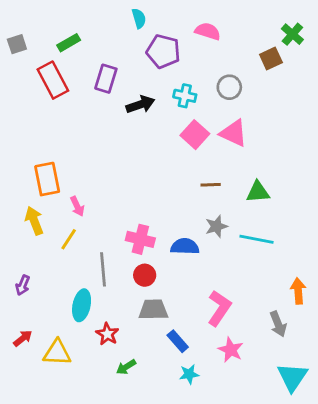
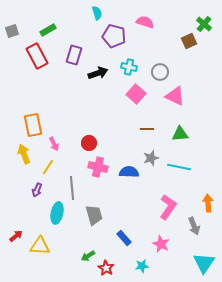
gray circle: (229, 87) -> (160, 72), moved
pink triangle: (234, 133) -> (175, 96), moved
red circle: (145, 275) -> (89, 143), moved
purple arrow: (23, 285) -> (37, 190), moved
pink L-shape: (219, 308) -> (168, 207), moved
gray trapezoid: (153, 310) -> (94, 215), moved, turned 75
red star: (107, 334) -> (106, 268), moved
cyan star: (189, 374) -> (142, 266), moved

